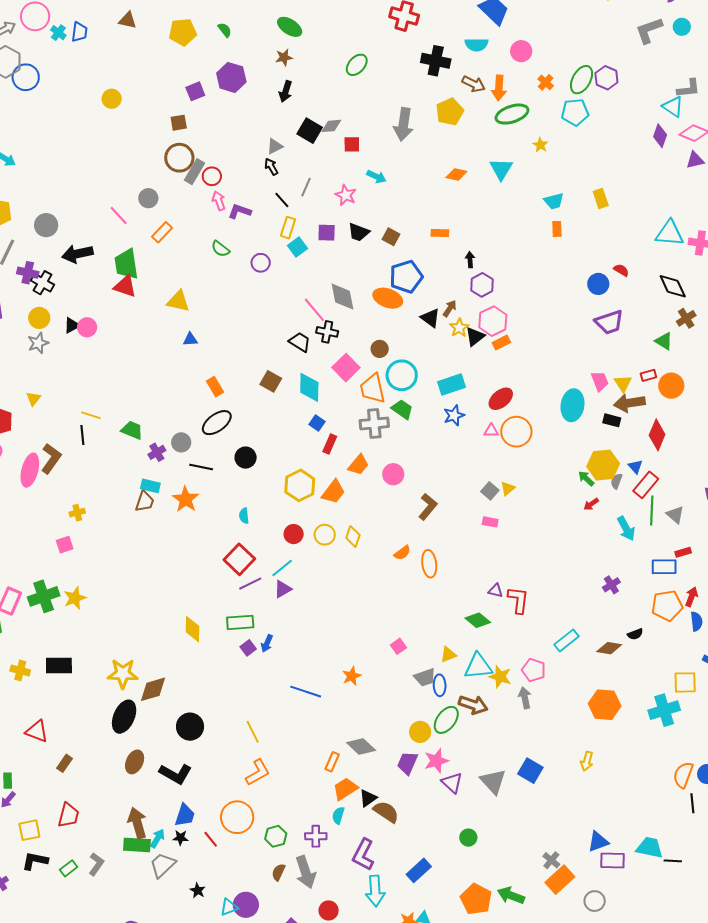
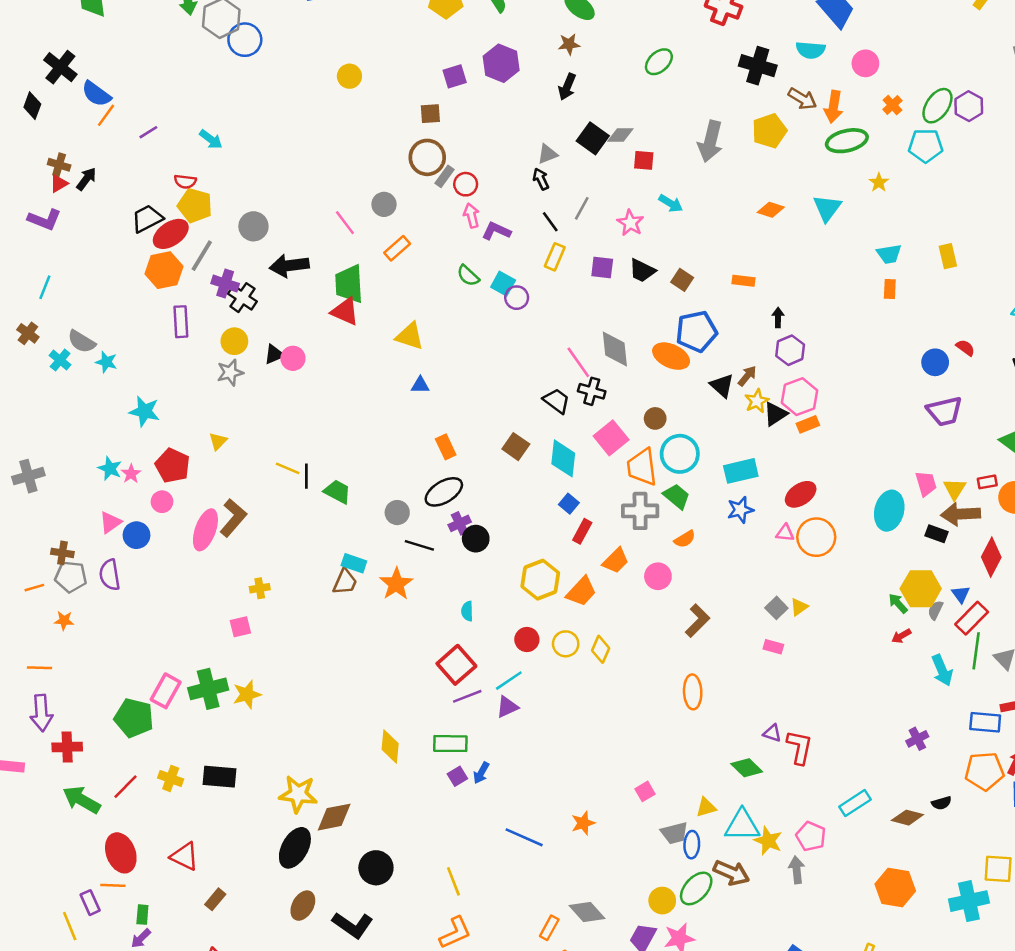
gray rectangle: (194, 172) -> (444, 176), size x0.7
cyan square: (298, 247) -> (503, 284), moved, turned -30
black line: (82, 435) -> (306, 476), moved
purple cross: (157, 452) -> (460, 523), moved
orange semicircle: (402, 553) -> (685, 539), moved

